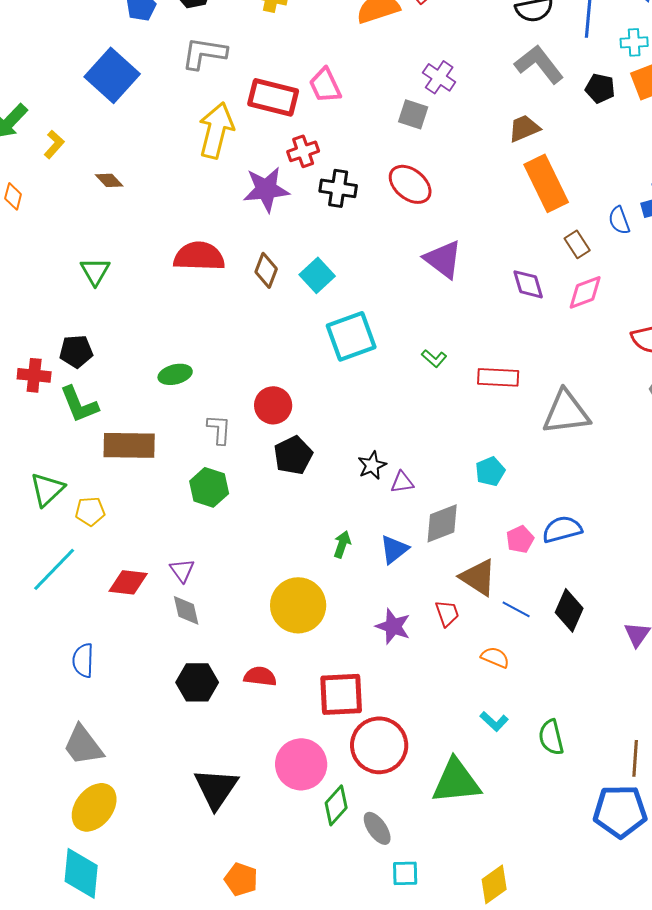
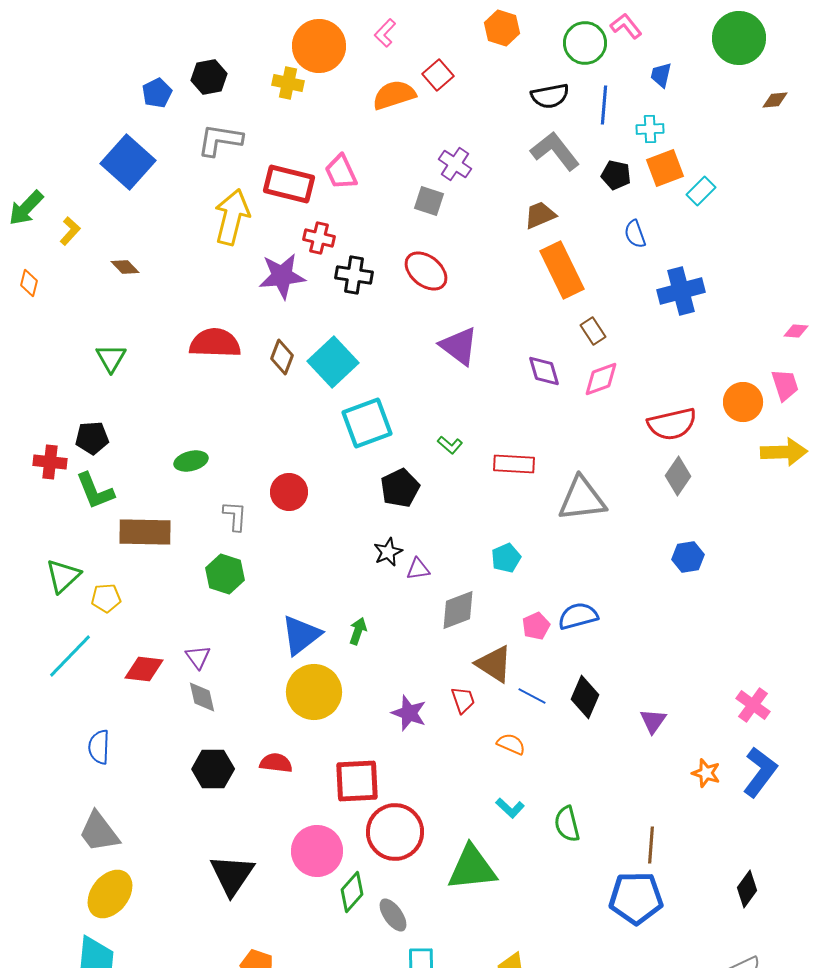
red cross: (303, 151) -> (319, 238), turned 32
blue semicircle: (619, 220) -> (635, 234), moved
cyan square: (317, 275) -> (333, 362), size x1.4
black pentagon: (293, 455) -> (400, 488), moved
blue triangle: (394, 549) -> (301, 635), moved, size x1.4

